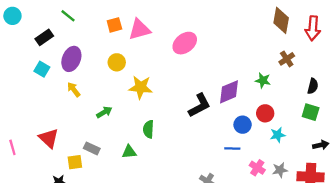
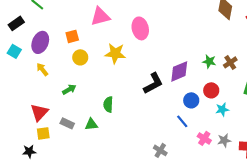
orange square: (114, 25) -> (72, 36), moved
pink ellipse: (185, 43) -> (140, 28), turned -65
brown cross: (287, 59) -> (230, 62), moved
yellow circle: (117, 62) -> (80, 57), moved
yellow star: (141, 87) -> (115, 53), moved
red triangle: (49, 138) -> (39, 112), moved, turned 30
gray rectangle: (92, 148) -> (67, 123), moved
blue line: (232, 148) -> (182, 121), turned 48

